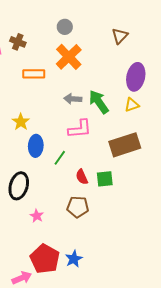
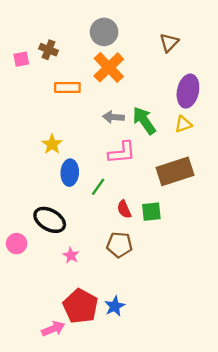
gray circle: (65, 27) -> (104, 32), size x1.5
black ellipse: (19, 186) -> (50, 220), turned -76

